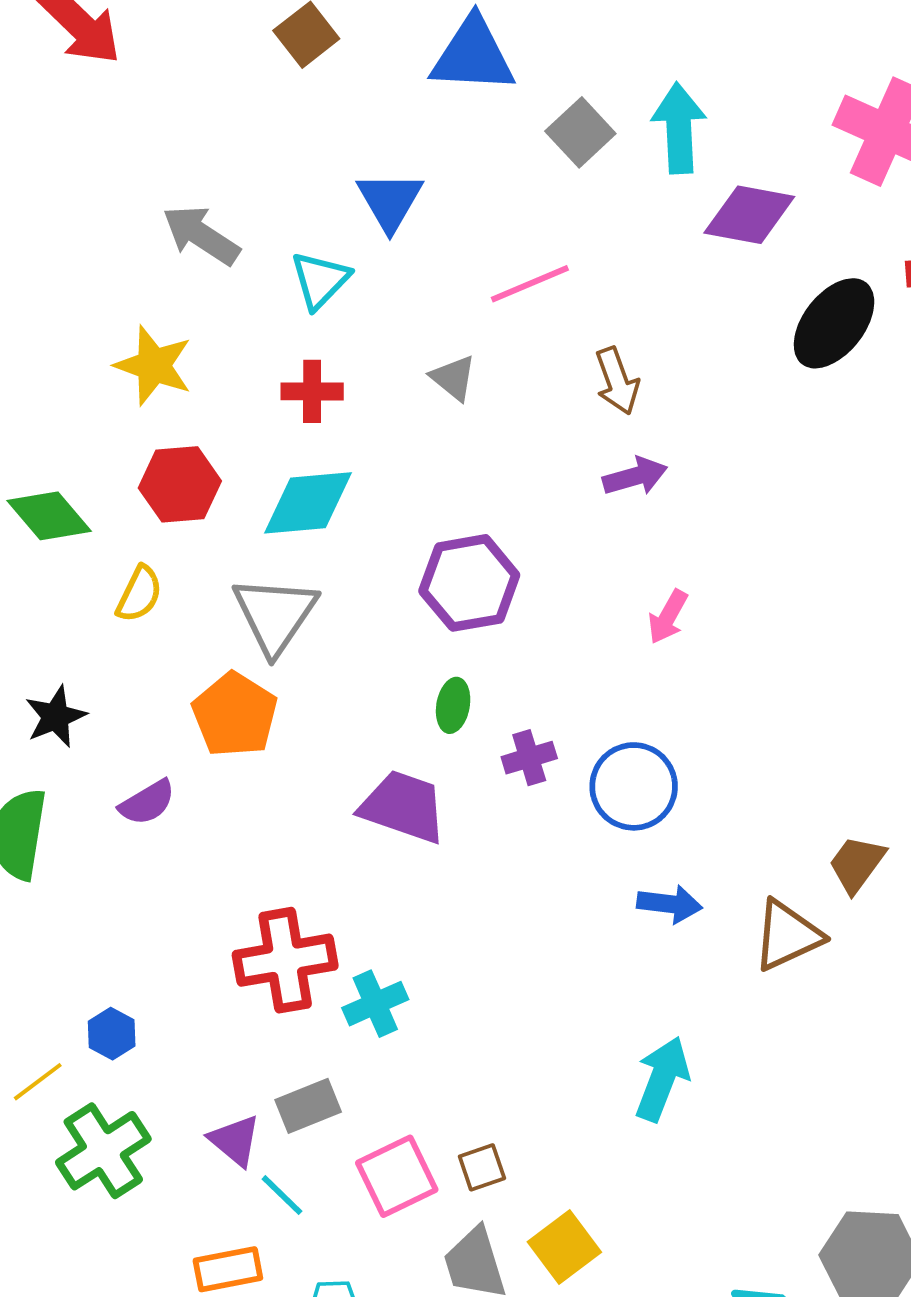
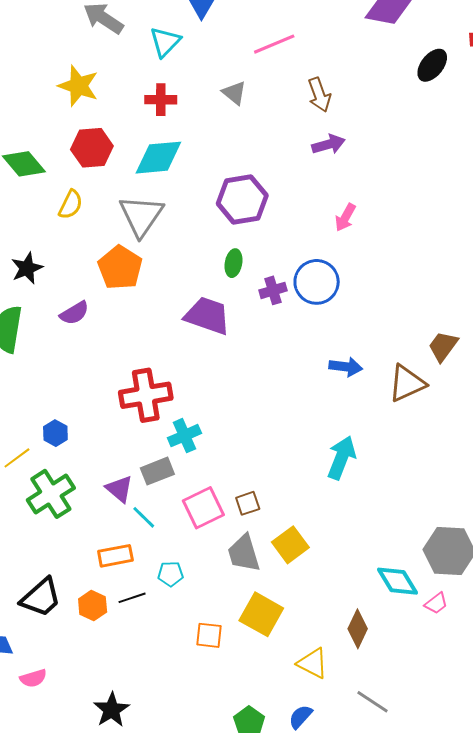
black ellipse: (834, 323) -> (432, 65), size x0.7
blue circle: (634, 786) -> (317, 282), moved
cyan cross: (375, 1004) -> (184, 436), moved

